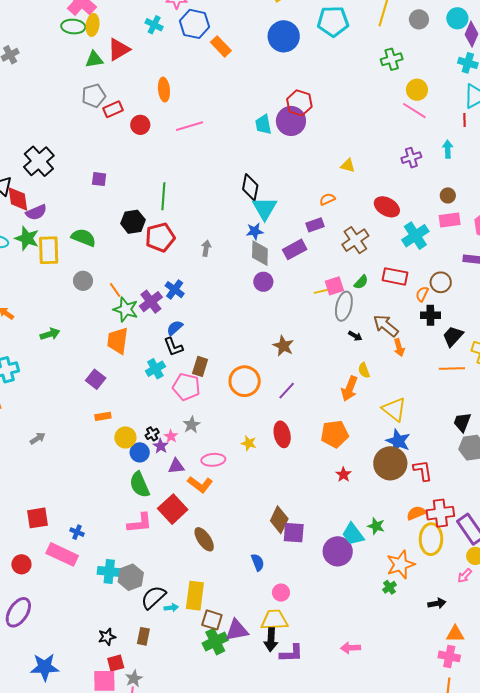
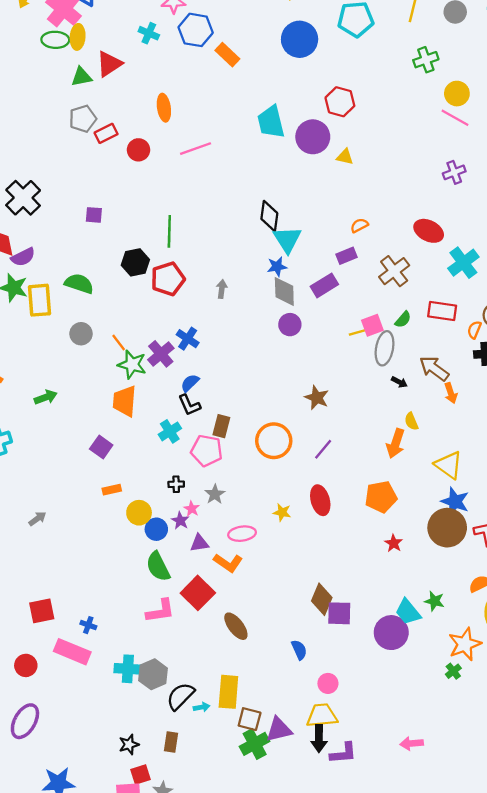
red hexagon: (299, 103) -> (340, 102), moved
cyan trapezoid: (263, 124) -> (271, 122), moved, size x1.4
yellow triangle: (348, 166) -> (345, 157), moved
black cross: (152, 434) -> (176, 484), moved, turned 32

